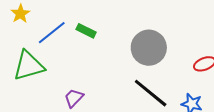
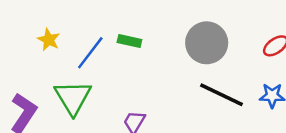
green triangle: (29, 66) -> (73, 97), turned -32

